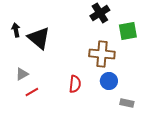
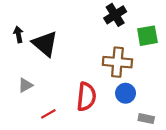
red semicircle: (75, 84) -> (86, 97), size x1.4
red line: (32, 92) -> (48, 114), moved

